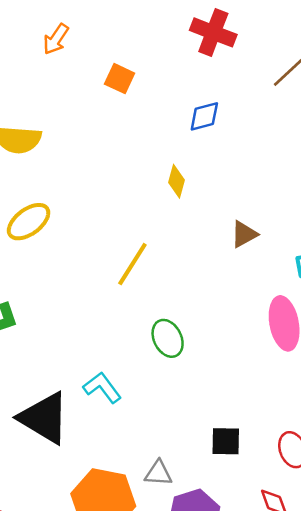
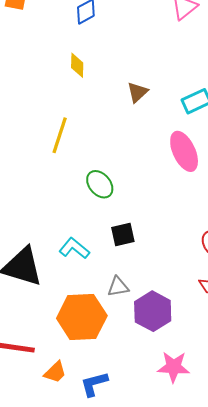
cyan L-shape: (102, 388) -> (74, 248), moved
black square: (226, 441) -> (123, 235), moved

